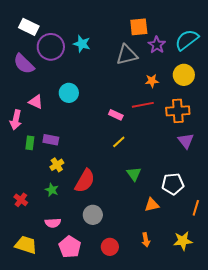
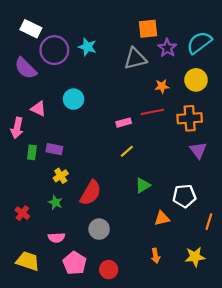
pink rectangle: (116, 115) -> (124, 123), turned -40
green triangle: (134, 174) -> (143, 185), turned 35
red circle: (110, 247) -> (109, 270), moved

